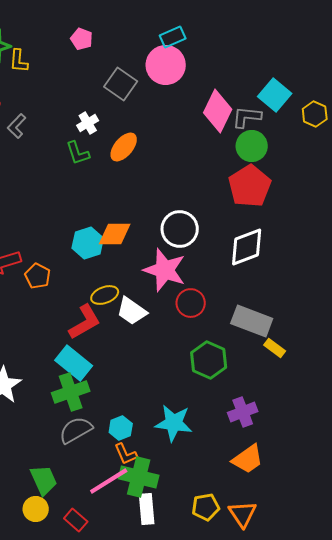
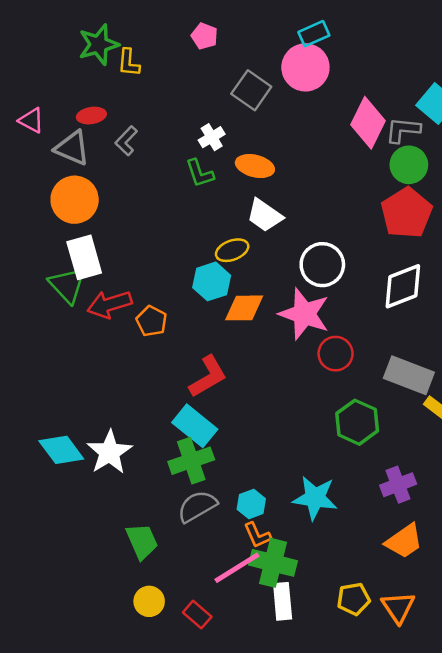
orange ellipse: (124, 147) -> (255, 166), turned 64
orange diamond: (115, 234) -> (244, 308), moved
yellow ellipse: (105, 295) -> (232, 250), moved
white trapezoid: (132, 311) -> (265, 215), moved
green trapezoid: (44, 480) -> (142, 541), moved

